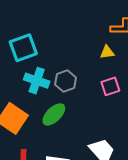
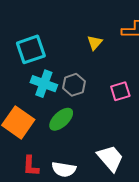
yellow triangle: (107, 52) -> (95, 43), moved, turned -42

